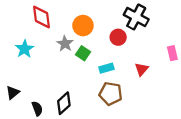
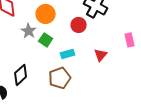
brown pentagon: (111, 94) -> (60, 78), moved, turned -30
black diamond: (64, 103) -> (21, 75), moved

